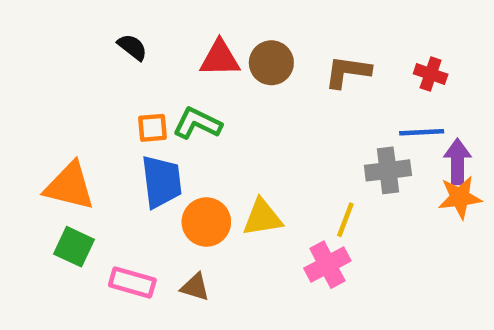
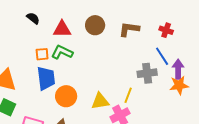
red triangle: (220, 58) -> (62, 29), moved
blue line: (422, 132) -> (162, 56), turned 60
yellow triangle: (262, 218) -> (100, 101), moved

